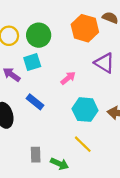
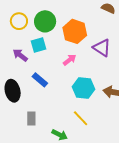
orange hexagon: (85, 28) -> (75, 31), moved
gray rectangle: (36, 155) -> (31, 119), moved

